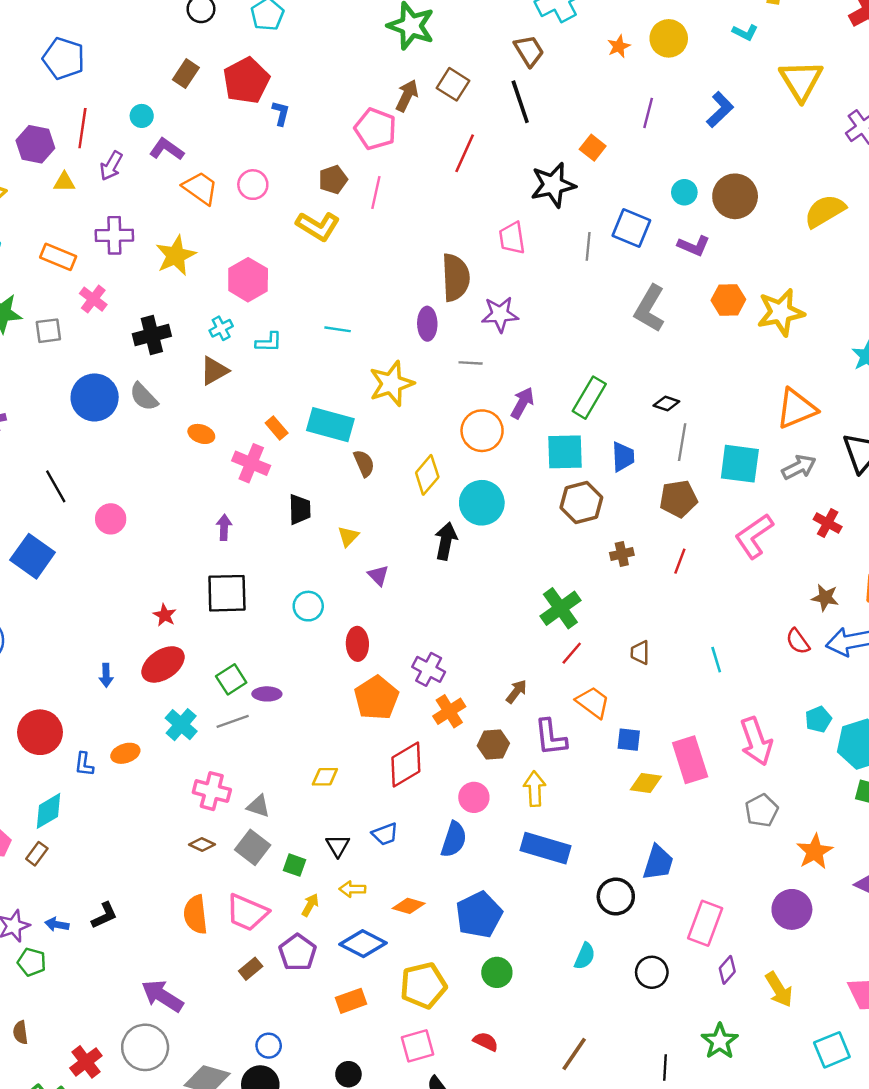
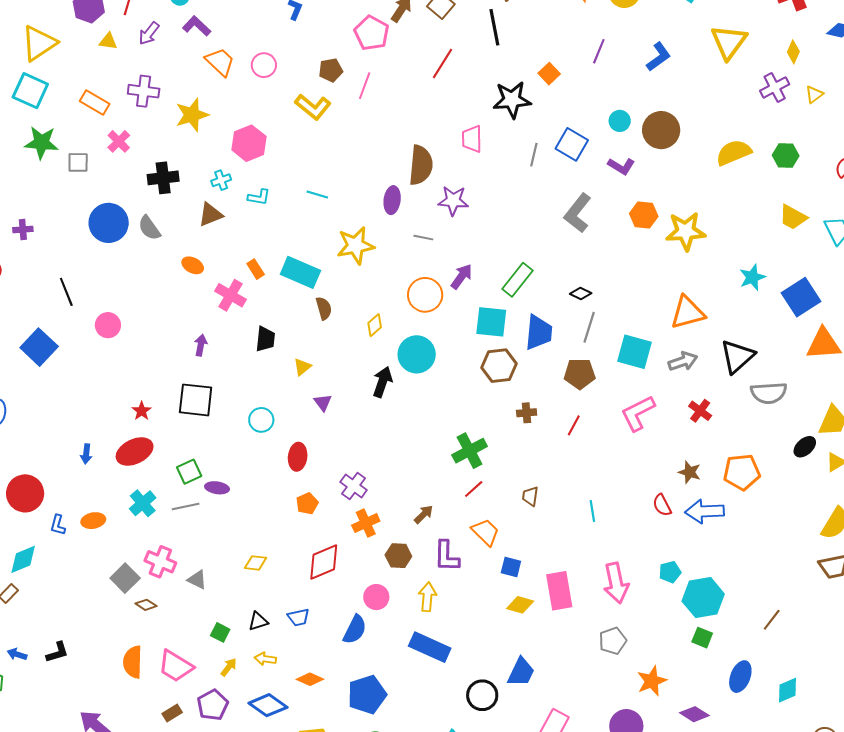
blue trapezoid: (623, 457) -> (539, 332), size x1.4
yellow diamond: (427, 475) -> (375, 325), size x0.7
orange pentagon: (376, 698) -> (307, 504), size x0.6
black triangle: (338, 846) -> (258, 621), turned 35
gray square: (253, 847) -> (125, 578), moved

